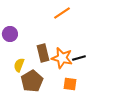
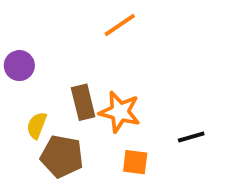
black line: (79, 58) -> (191, 137), moved
brown pentagon: (32, 81) -> (62, 156), turned -30

